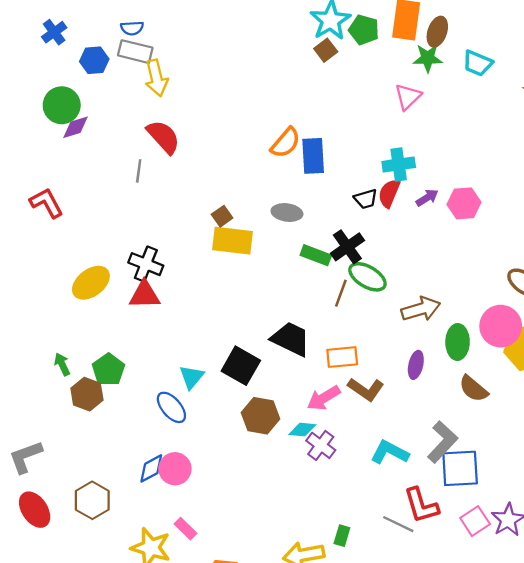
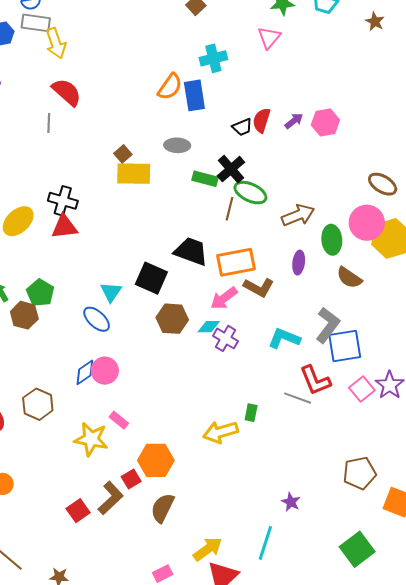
cyan cross: (399, 164) -> (213, 58), moved
orange rectangle: (342, 357) -> (236, 262), size x1.4

